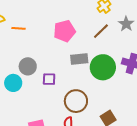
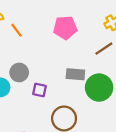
orange line: (18, 28) -> (16, 30), turned 40
pink pentagon: (64, 31) -> (65, 28), moved

